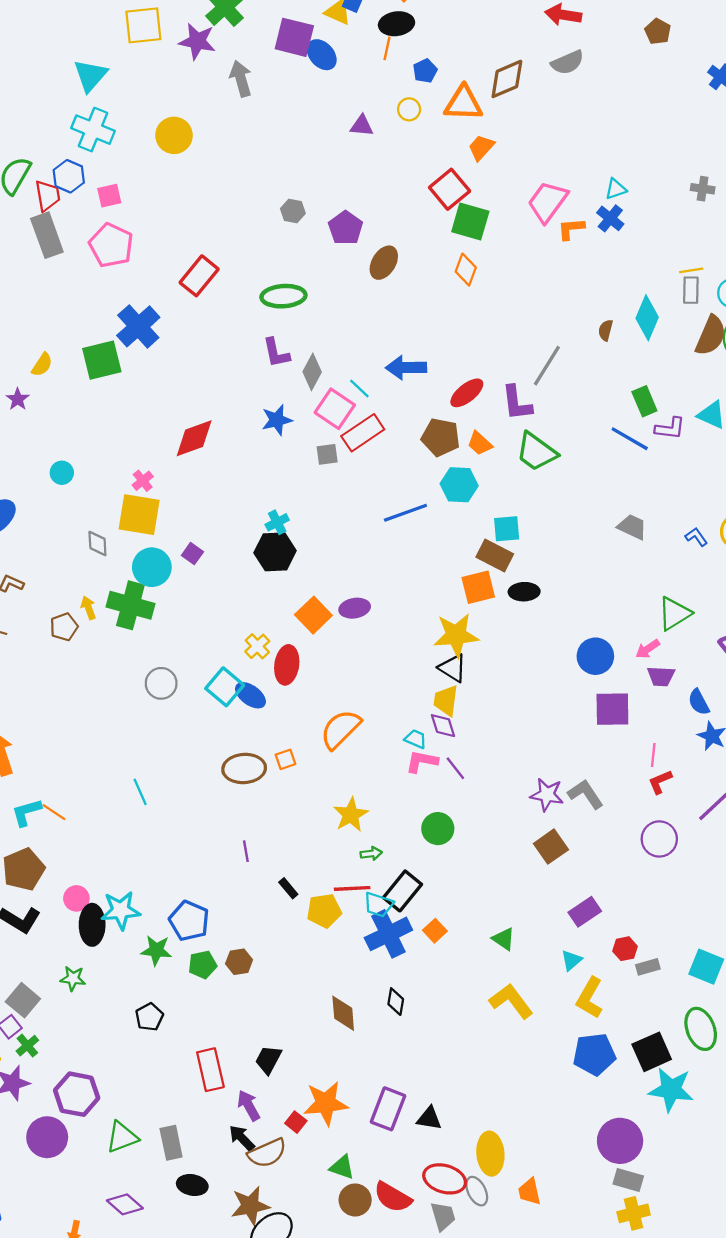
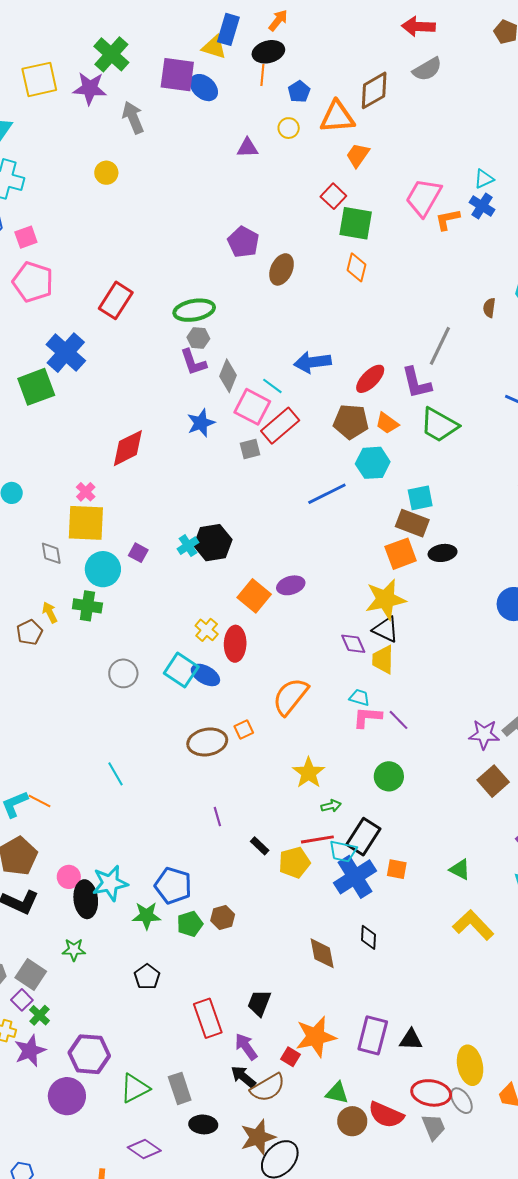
yellow circle: (174, 135) -> (106, 173), moved, size x0.7
red square: (450, 189) -> (333, 196), size x0.7
gray hexagon: (293, 211) -> (198, 338), moved
cyan cross: (277, 522) -> (188, 546), moved
green cross: (130, 605) -> (87, 606), size x0.7
purple diamond: (443, 726) -> (353, 644), moved
orange square: (435, 931) -> (397, 869), turned -30

